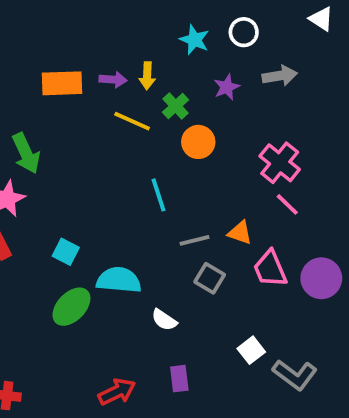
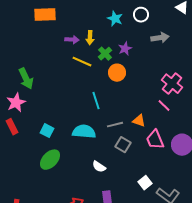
orange rectangle: (62, 83) -> (45, 15), moved
purple star: (227, 87) -> (125, 49), moved
pink cross: (280, 163) -> (172, 84), moved
cyan semicircle: (119, 280) -> (84, 132), moved

